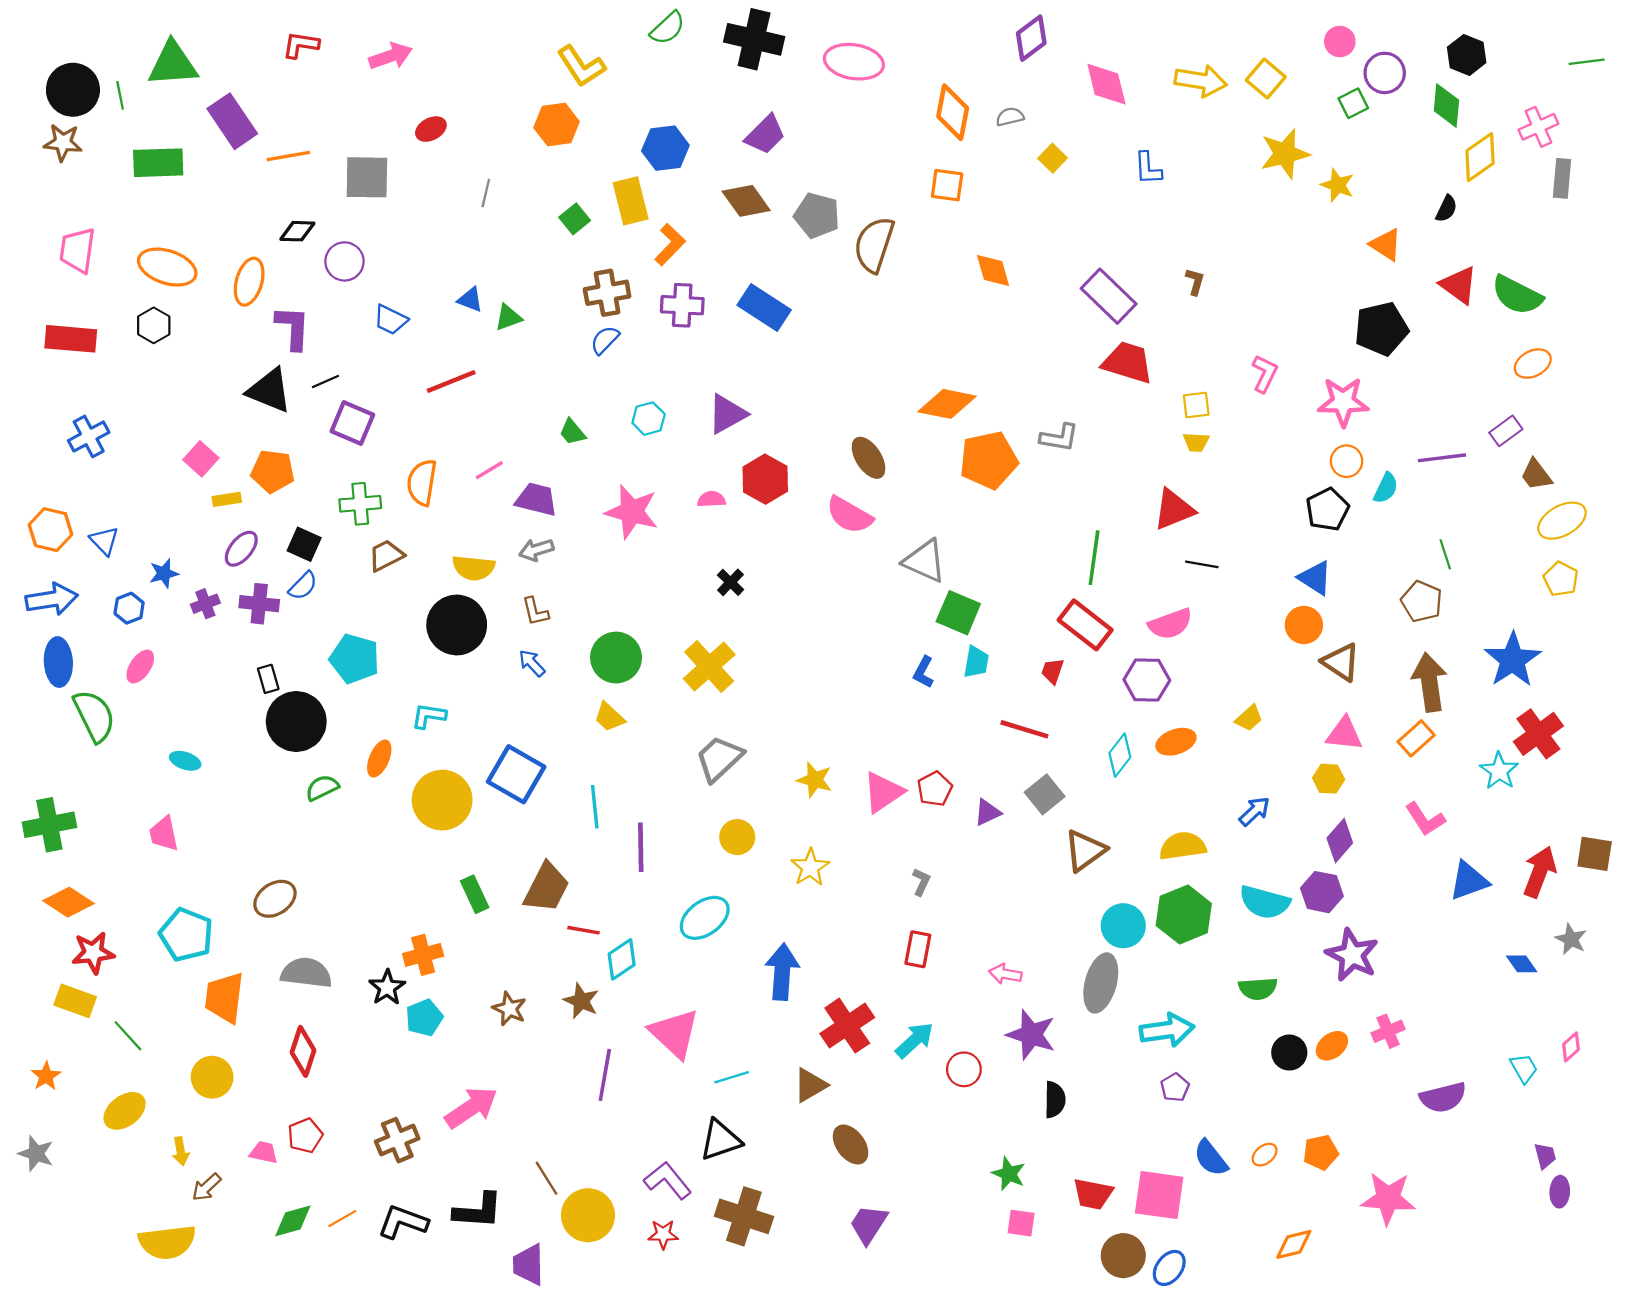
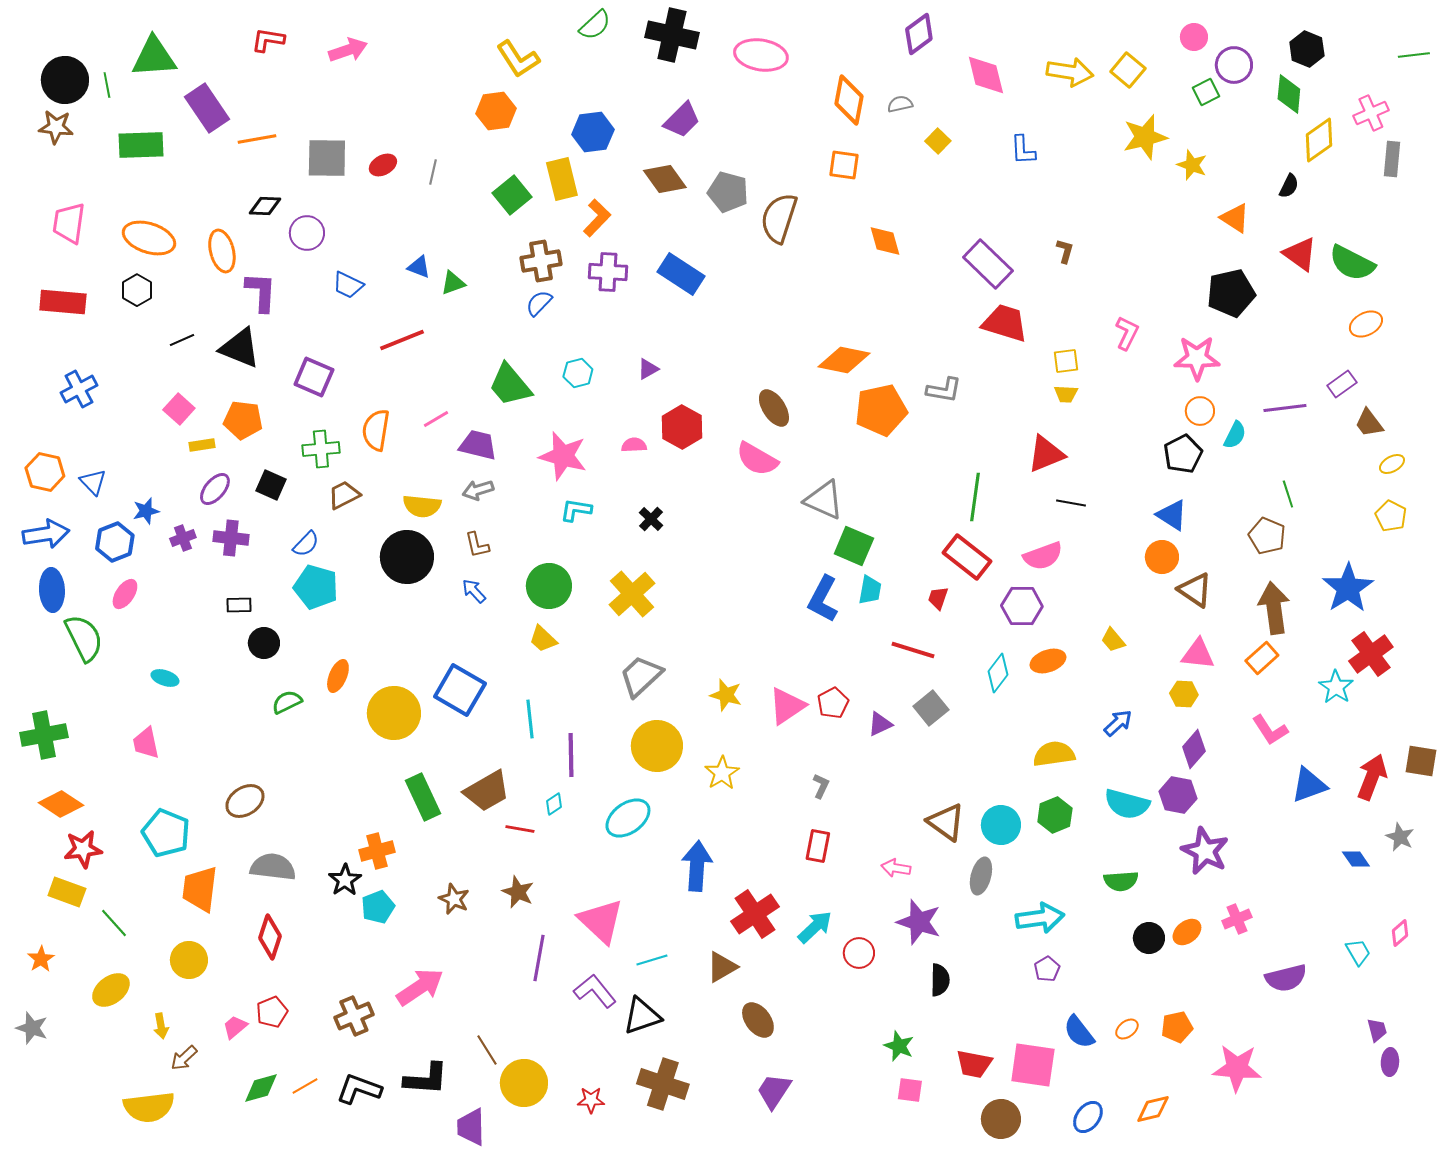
red ellipse: (431, 129) -> (383, 165), moved
green square: (575, 219) -> (512, 195), size x1.4
orange ellipse: (249, 282) -> (222, 251), turned -30
black line: (325, 382) -> (182, 340), moved
purple triangle: (727, 414) -> (648, 369), size x0.6
green trapezoid: (572, 432) -> (510, 385), size x1.8
yellow ellipse: (1562, 521) -> (1392, 464), size x0.6
blue semicircle: (303, 586) -> (306, 544), moved
blue hexagon: (129, 608) -> (115, 542), size x1.4
blue L-shape: (923, 672) -> (823, 599), size x1.6
black rectangle: (268, 679) -> (239, 605), turned -75
cyan L-shape: (429, 716) -> (576, 510), moved
yellow trapezoid: (1249, 718) -> (1113, 640), turned 92
black circle: (296, 721) -> (264, 643), size x0.6
yellow circle: (737, 837) -> (657, 746), size x1.6
brown triangle: (1085, 851) -> (946, 822), moved, turned -48
brown trapezoid: (546, 888) -> (487, 791), turned 33
green rectangle: (475, 894) -> (423, 797), size x1.4
green hexagon: (1184, 914) -> (1055, 815), size x0.7
cyan diamond: (622, 959) -> (554, 804), moved, size x0.6
gray ellipse: (1101, 983) -> (981, 876), size x0.7
pink trapezoid: (264, 1152) -> (235, 1027), turned -52
purple L-shape: (668, 1180) -> (595, 991), moved
blue ellipse: (1169, 1268) -> (1088, 1117), moved

